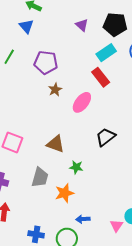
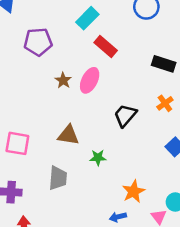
cyan rectangle: (106, 53) -> (87, 18), moved
brown star: (55, 90) -> (63, 80), moved
orange star: (64, 193) -> (134, 191), moved

